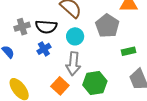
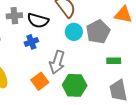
cyan circle: (75, 36) -> (74, 32), moved

